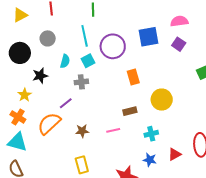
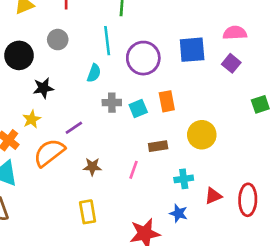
cyan semicircle: (65, 61) -> (94, 73), moved
cyan square: (88, 61) -> (138, 109), moved
gray cross: (81, 82) -> (112, 103), moved
yellow star: (25, 95) -> (32, 119), moved
pink line: (113, 130) -> (134, 170), turned -64
red triangle: (175, 154) -> (213, 196), moved

